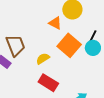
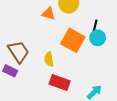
orange triangle: (55, 23) -> (48, 14), moved
yellow semicircle: (43, 59) -> (49, 59), turned -56

